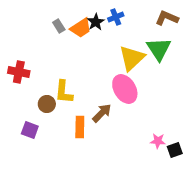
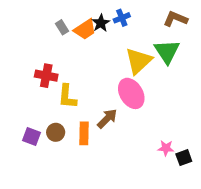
red cross: (19, 72) -> (46, 76), moved
brown circle: (47, 104) -> (56, 132), moved

